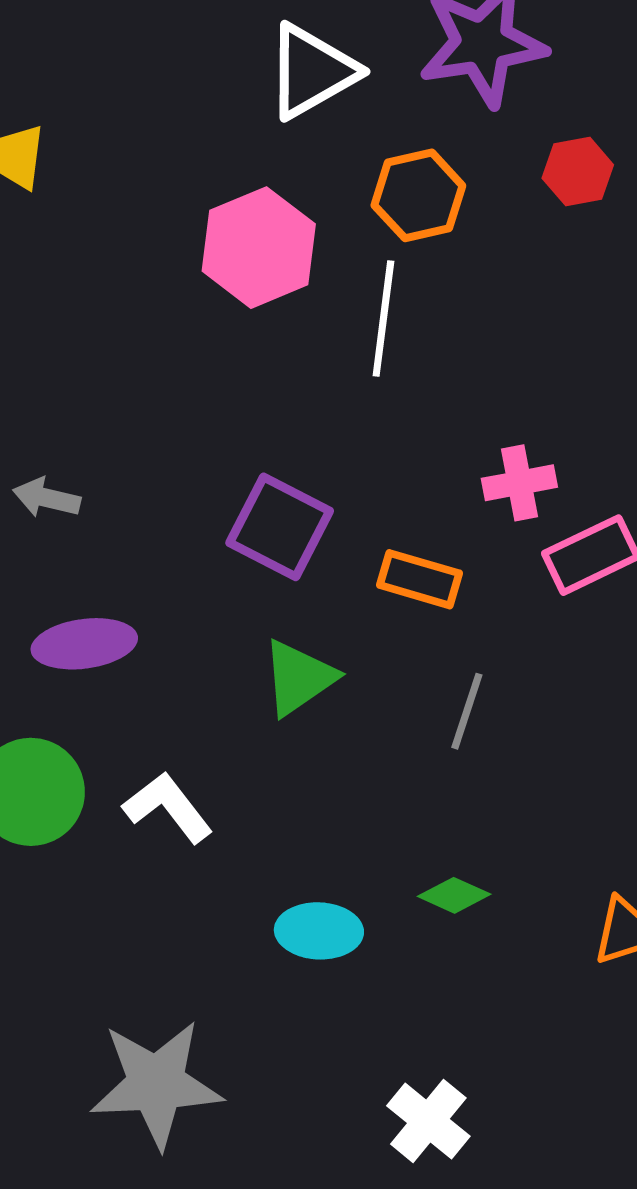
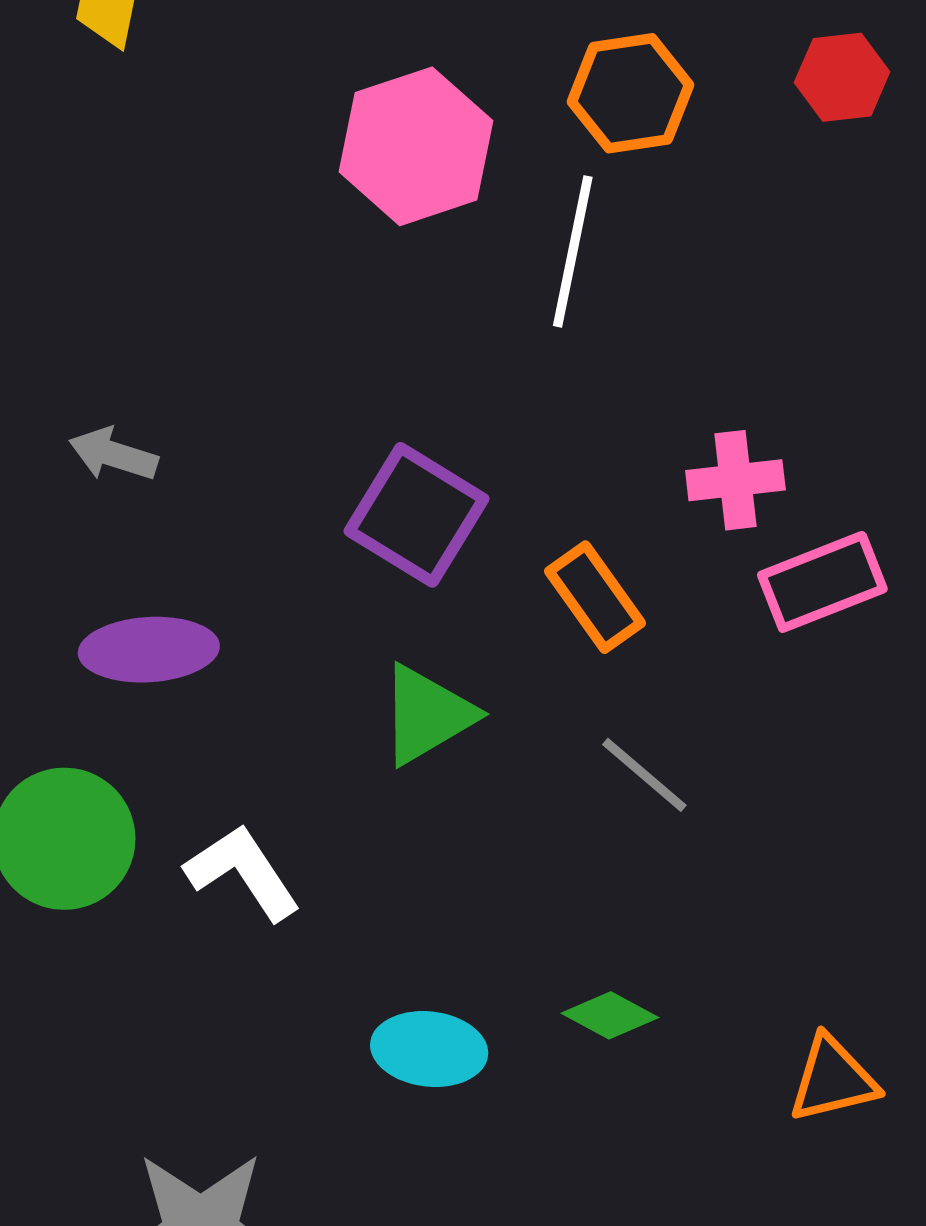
orange rectangle: (420, 579) -> (595, 597), turned 34
gray line: (467, 711) -> (644, 775), turned -72

